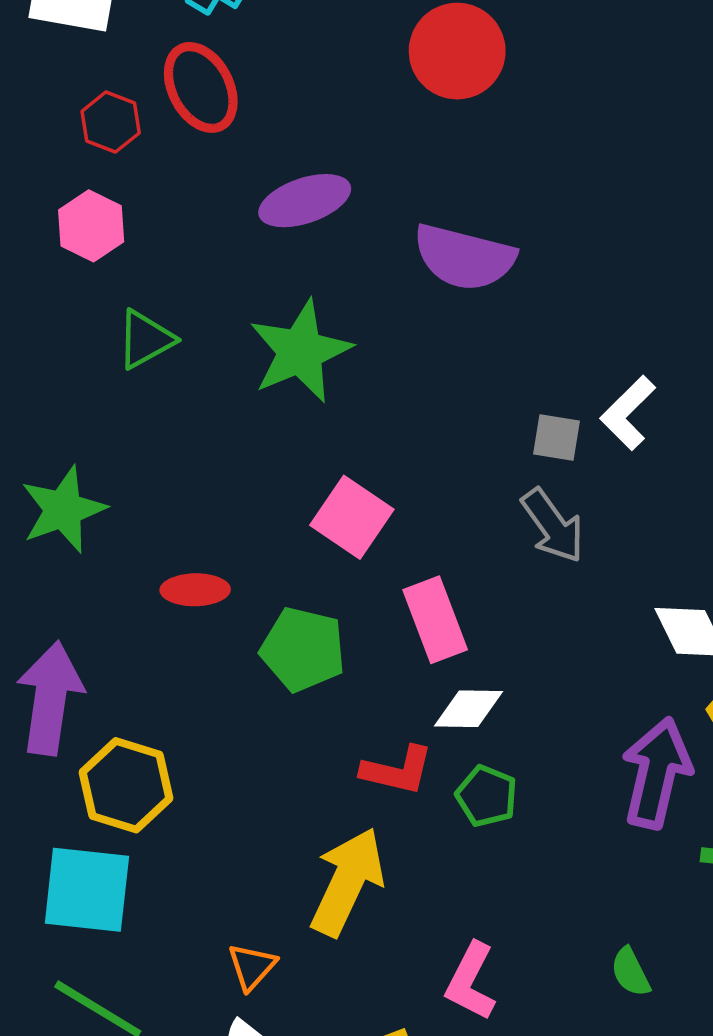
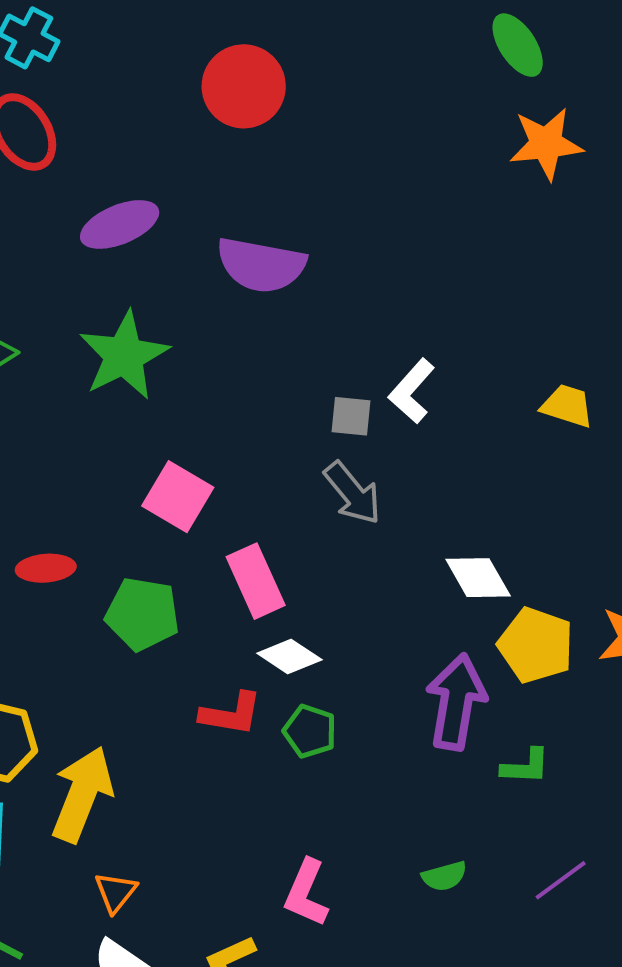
white diamond: (468, 709) -> (289, 657), turned 36
yellow arrow: (347, 882) -> (82, 794), moved
green semicircle: (630, 972) -> (444, 876), turned -75

